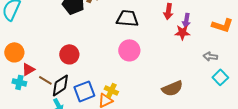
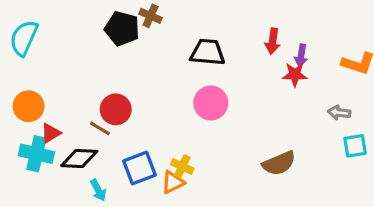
cyan square: (220, 77) -> (355, 146), turned 35
brown line: (45, 80) -> (100, 128), moved
cyan cross: (19, 82) -> (36, 154), size x1.5
black diamond: (60, 85) -> (79, 158), moved, turned 35

